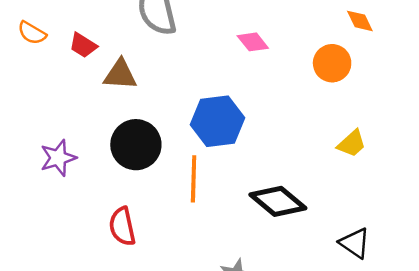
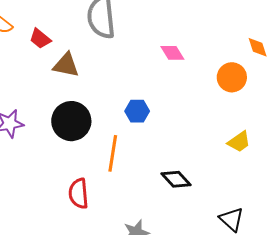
blue hexagon: (218, 121) -> (137, 111), size x0.6
black diamond: (278, 201) -> (176, 179), size x0.7
red semicircle: (122, 226) -> (79, 194), moved

